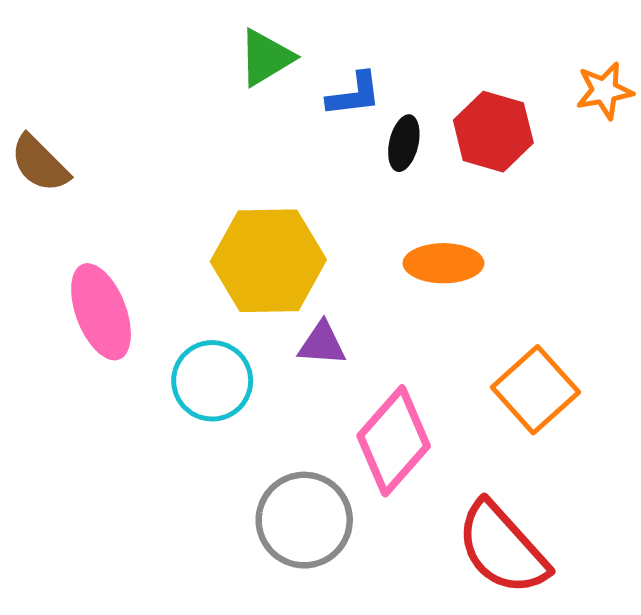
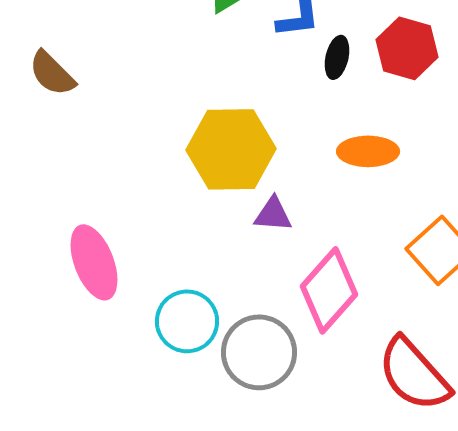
pink ellipse: (101, 312) -> (94, 262), moved
cyan circle: (212, 381) -> (187, 321), moved

